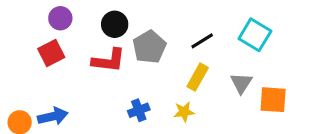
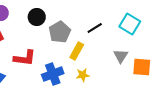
red L-shape: (109, 60) -> (25, 58), moved
yellow rectangle: (198, 77) -> (77, 51), moved
blue cross: (139, 110) -> (53, 74), size x1.5

